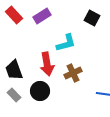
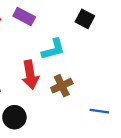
purple rectangle: (42, 16) -> (24, 16), turned 60
black circle: (40, 91) -> (14, 117), moved

